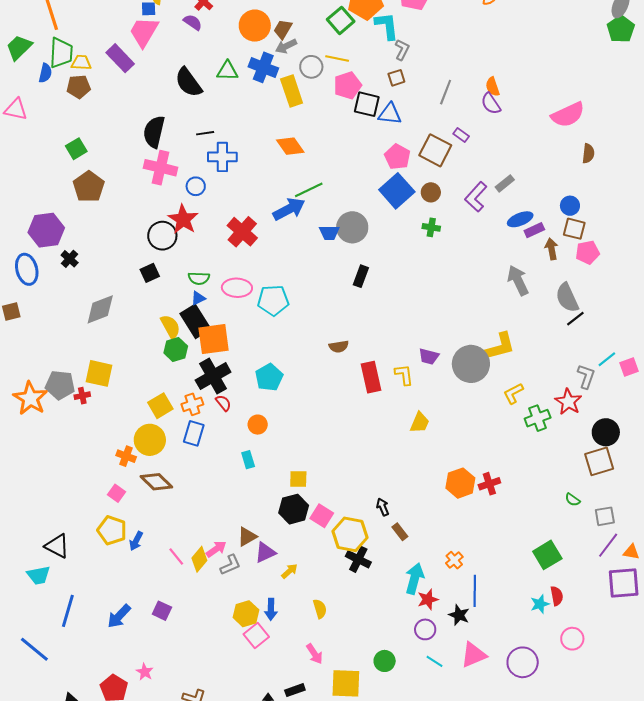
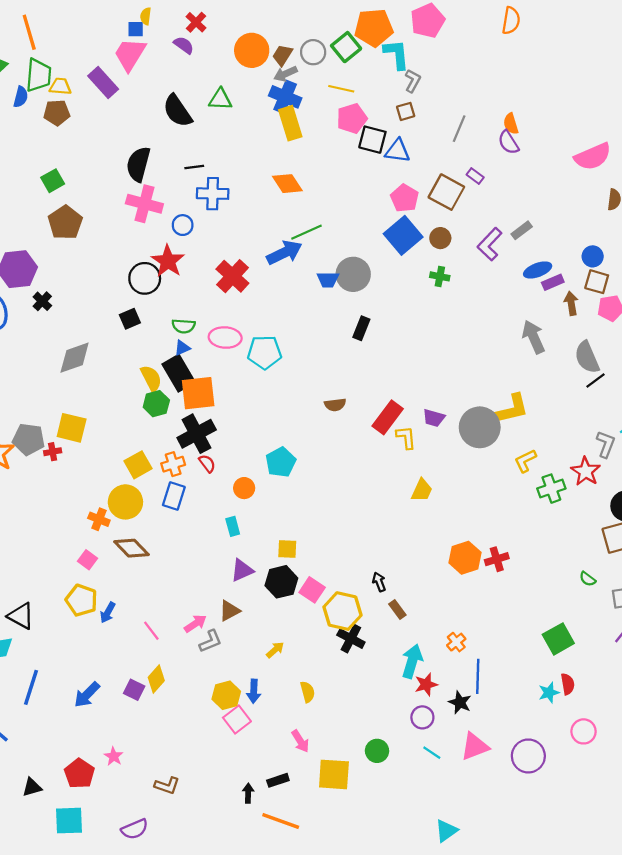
blue cross: (263, 67) -> (285, 97), moved
gray circle: (311, 67) -> (313, 52), moved
cyan pentagon: (269, 377) -> (281, 462), moved
red rectangle: (371, 377) -> (388, 417), moved, turned 48
purple triangle: (265, 552) -> (242, 570), moved
yellow diamond: (199, 559) -> (156, 679), moved

